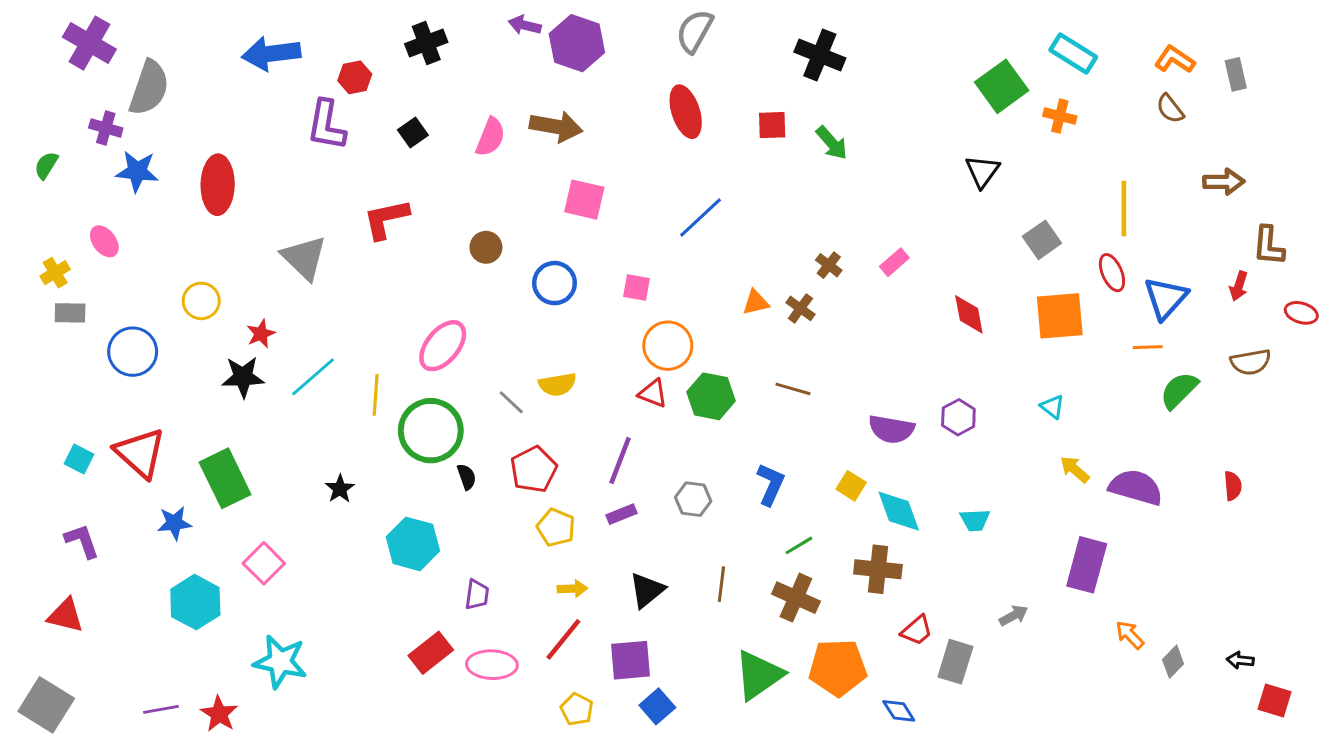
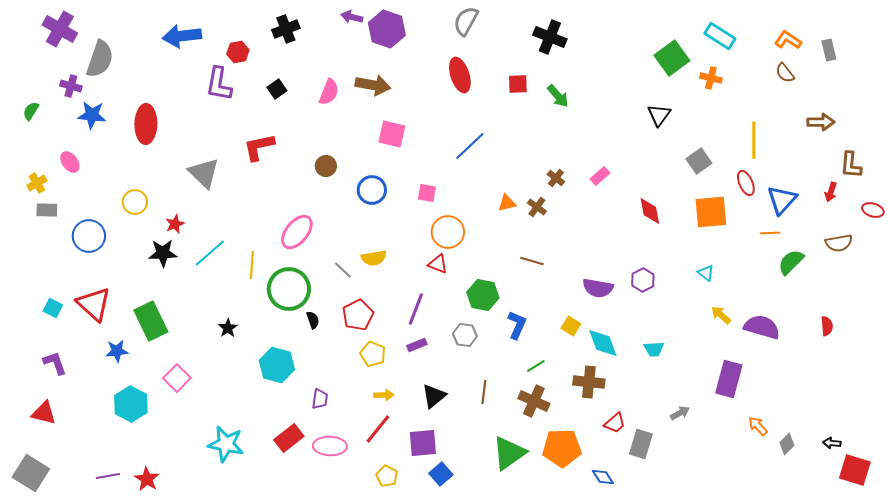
green hexagon: (711, 396) -> (483, 295), moved
cyan star: (280, 662) -> (226, 444), moved
red square: (1274, 700) -> (855, 470), size x1.4

